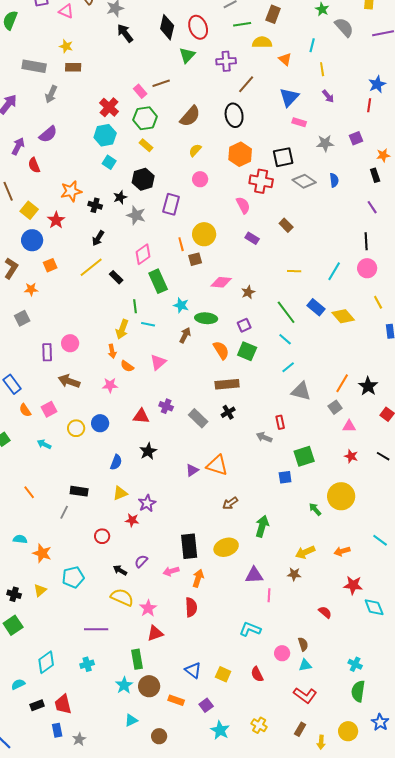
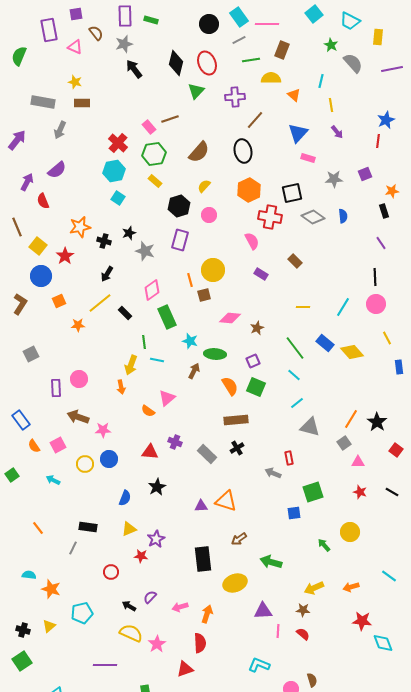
black hexagon: (143, 179) -> (179, 206), moved
orange star: (31, 289) -> (78, 325), moved
orange semicircle: (127, 366) -> (148, 411), moved
pink star: (110, 385) -> (103, 430), moved
purple triangle: (192, 470) -> (201, 506), turned 32
yellow circle: (341, 496) -> (350, 532), size x0.7
green arrow: (262, 526) -> (271, 562), turned -90
black rectangle: (189, 546) -> (203, 559), moved
red semicircle: (325, 612) -> (303, 634), moved
red triangle: (155, 633) -> (185, 669), moved

